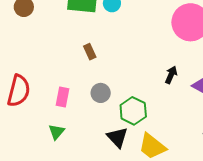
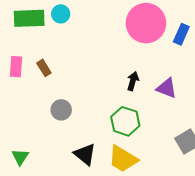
pink rectangle: (62, 97) -> (16, 67), moved
green hexagon: (133, 111) -> (125, 121), moved

